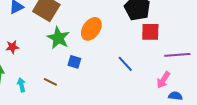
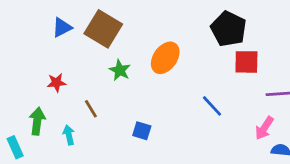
green star: (58, 38) -> (120, 70), size x0.7
blue square: (74, 62) -> (142, 131), moved
brown line: (50, 82) -> (91, 109), moved, turned 32

